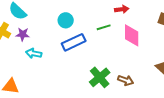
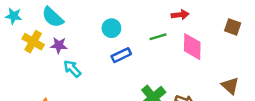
blue rectangle: (74, 42) -> (121, 55), size x0.7
cyan arrow: (34, 53) -> (72, 69), turned 35

